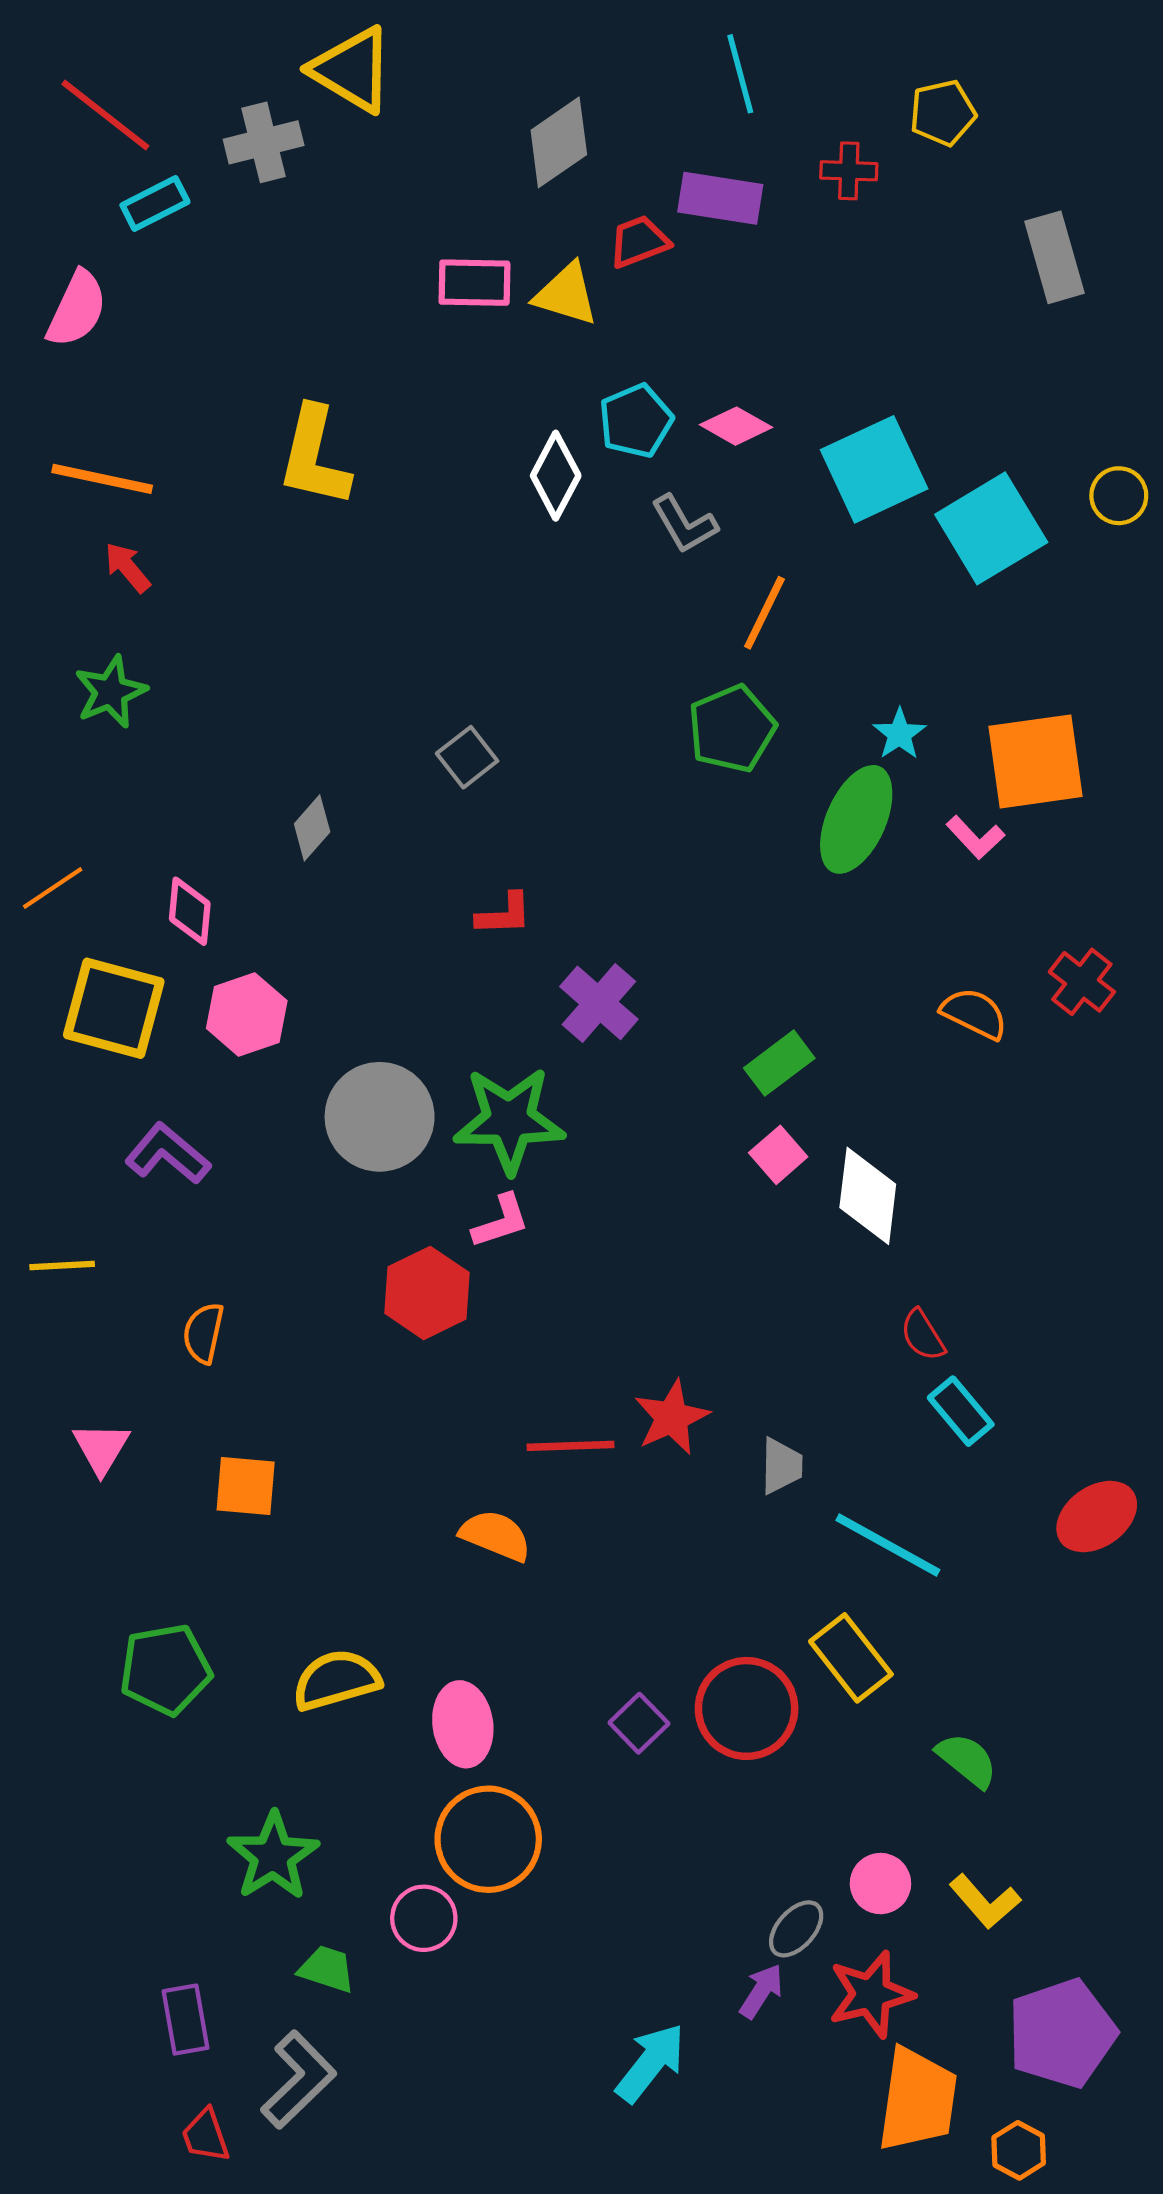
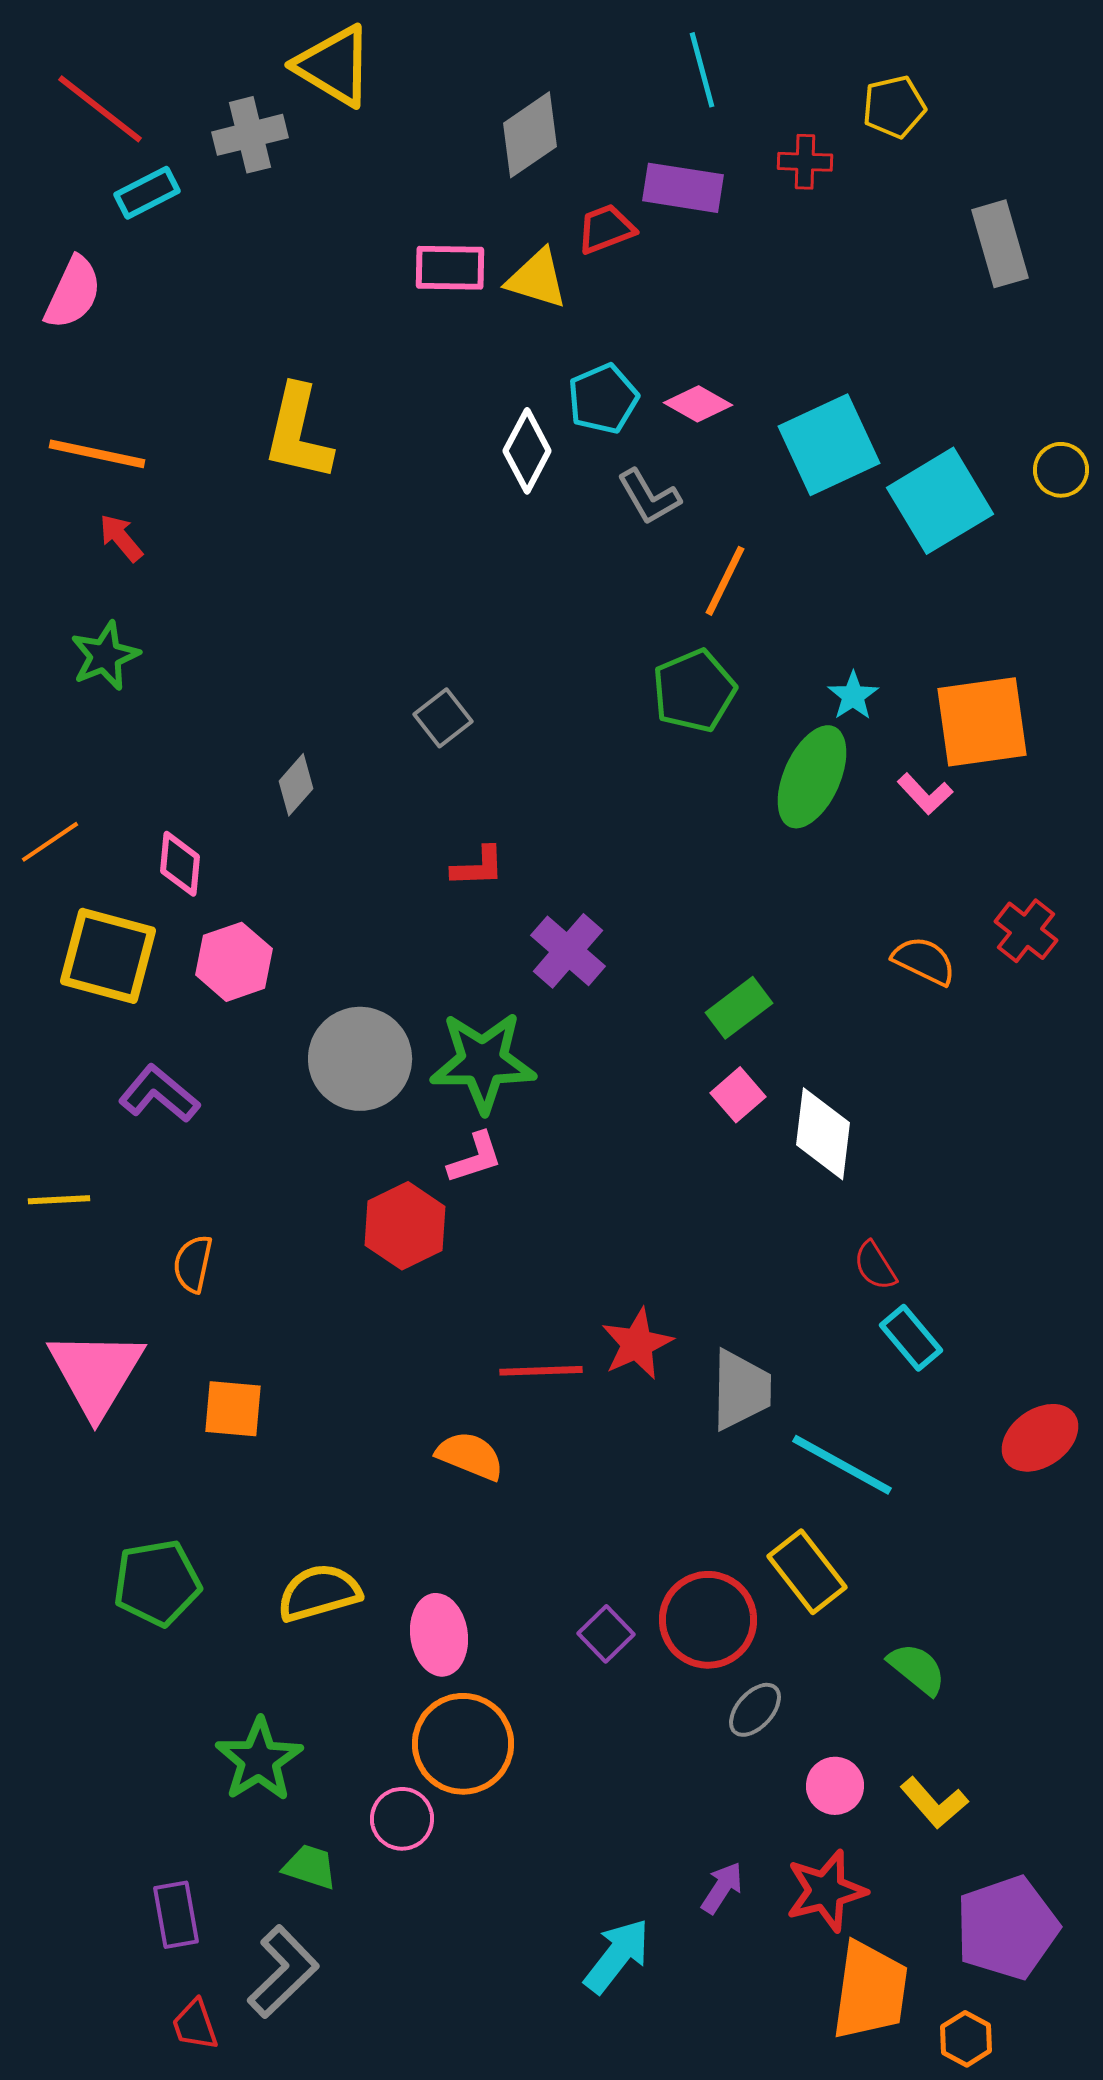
pink triangle: (101, 1448) -> (96, 1373), size x1.8
gray trapezoid: (781, 1466) -> (741, 1390), size x1.5
gray ellipse: (796, 1929) -> (755, 1710), moved

